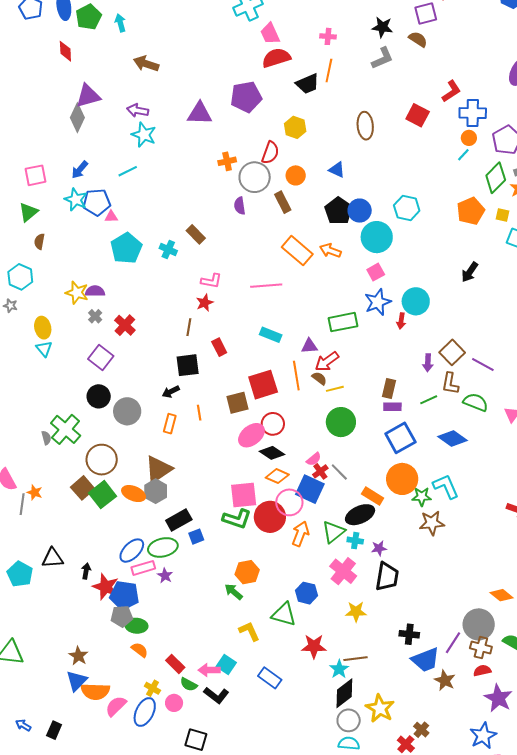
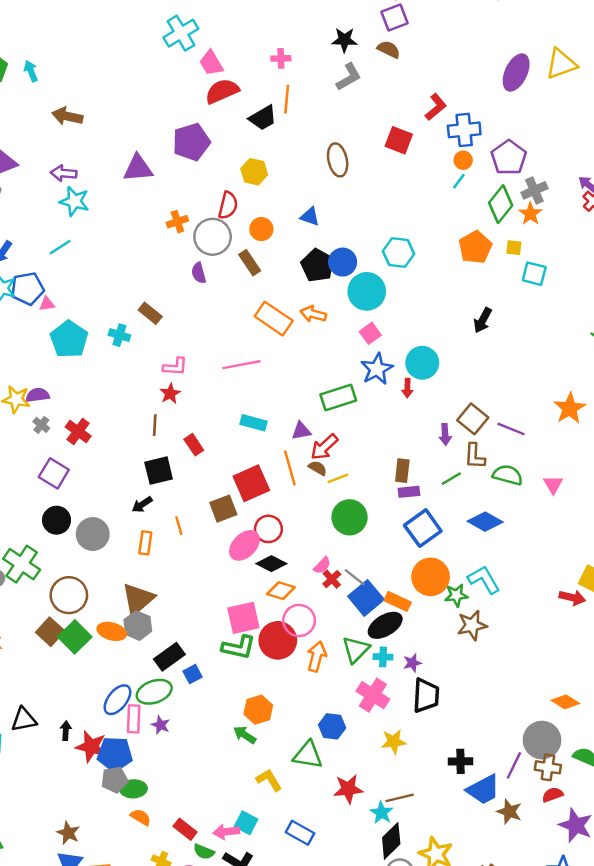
blue square: (310, 489) -> (366, 598), moved, turned 32
pink rectangle: (143, 568) -> (134, 719), turned -65

